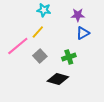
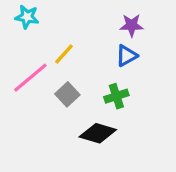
cyan star: (44, 10) -> (27, 17), moved
blue triangle: (83, 33) -> (126, 56), moved

